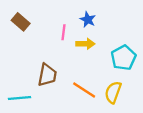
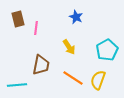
brown rectangle: (21, 22) -> (18, 19), turned 35
pink line: (63, 32) -> (36, 28), moved
yellow arrow: (85, 44) -> (69, 47), moved, turned 56

